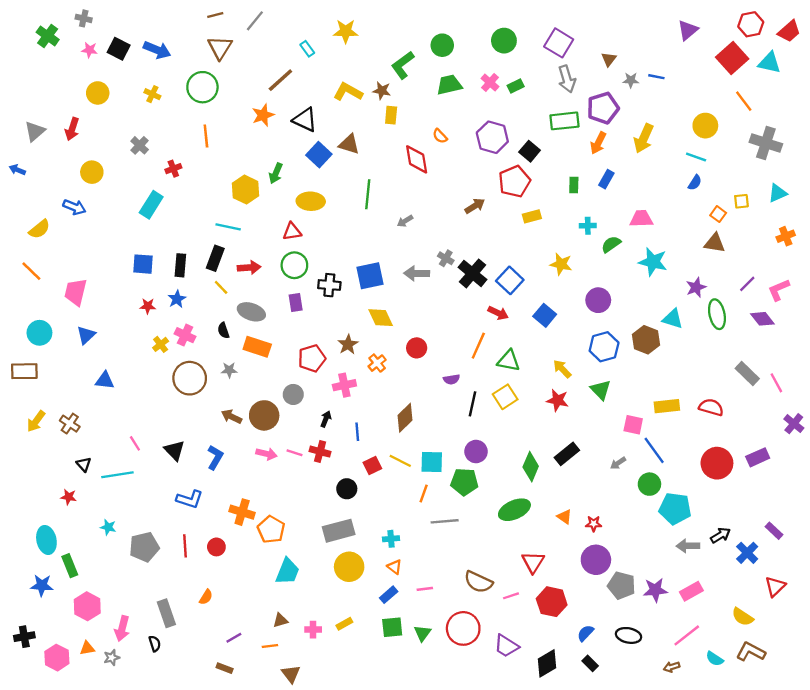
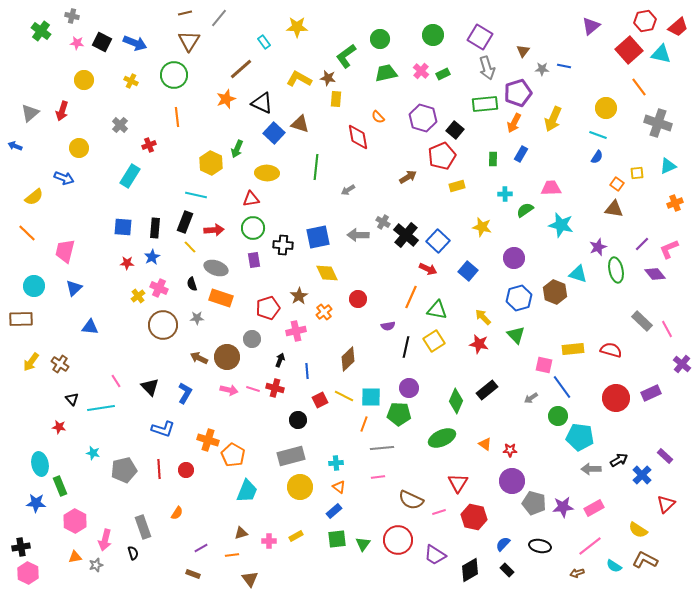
pink line: (425, 589) -> (378, 477), moved
pink hexagon: (57, 658) -> (28, 573), moved

